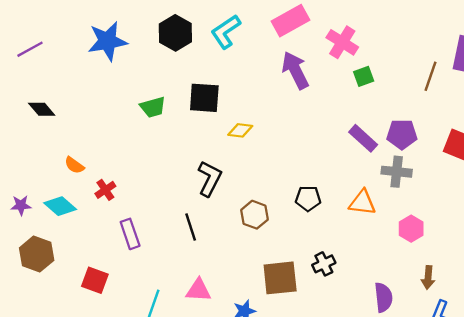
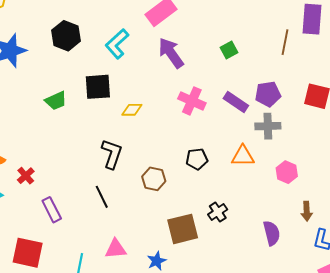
cyan L-shape: (226, 32) -> (117, 44), moved
pink cross: (342, 42) -> (192, 101), moved
red square: (95, 280) -> (28, 253), size x1.4

